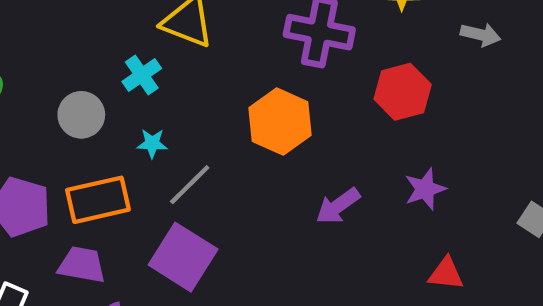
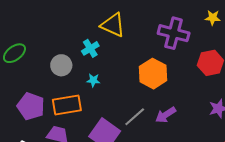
gray line: (190, 185) -> (135, 117), moved
purple arrow: (338, 206) -> (166, 115), moved

